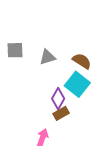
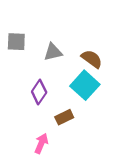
purple diamond: (58, 99) -> (39, 92), moved

